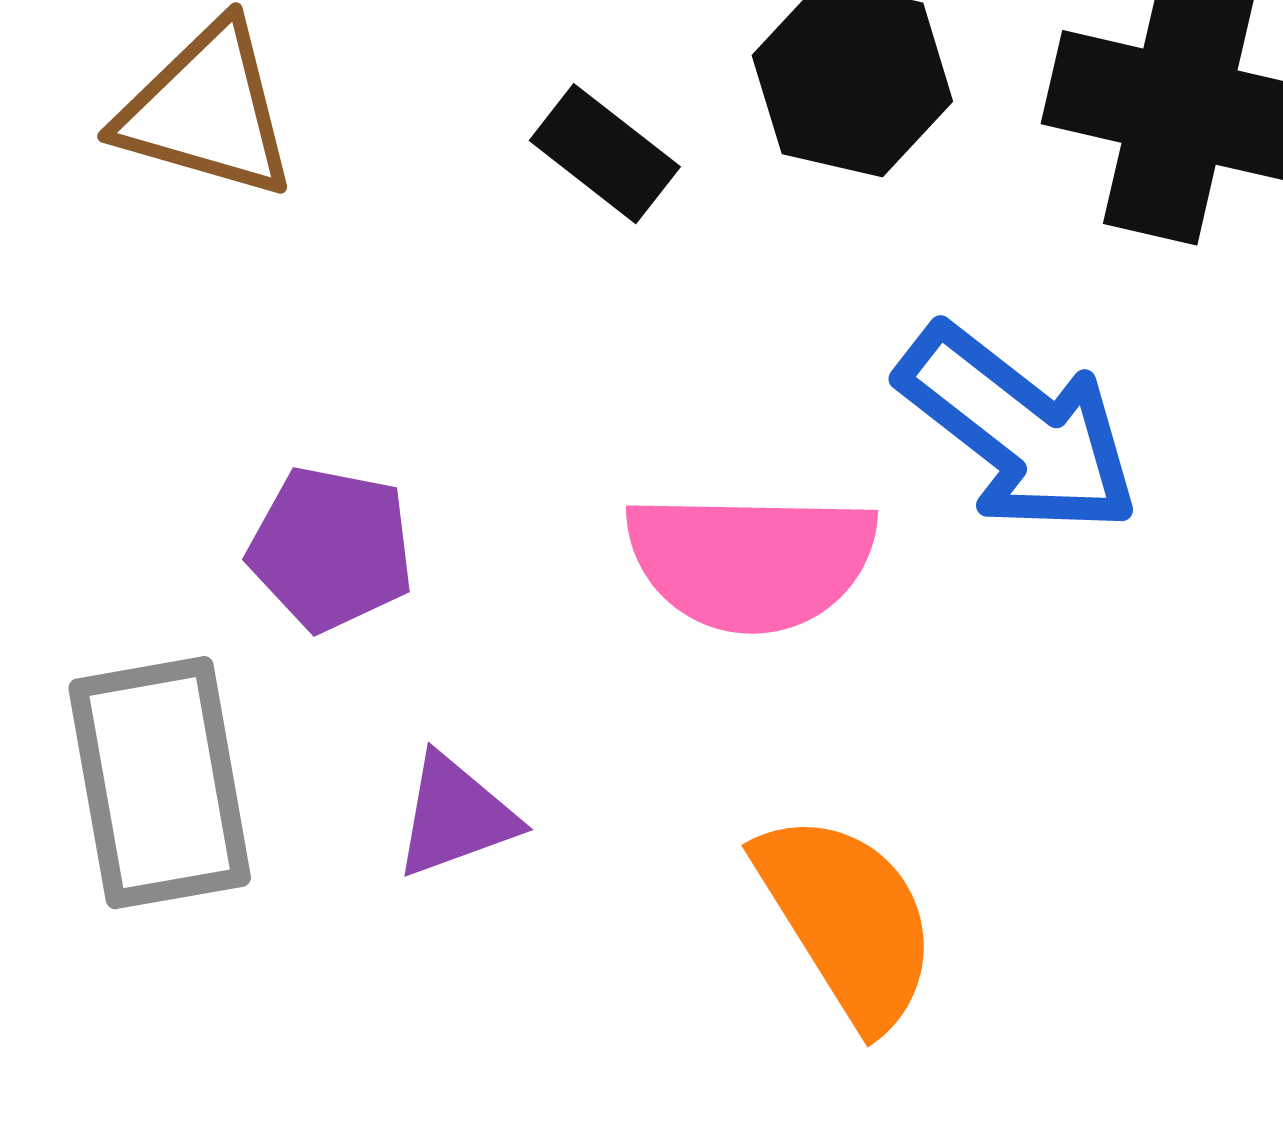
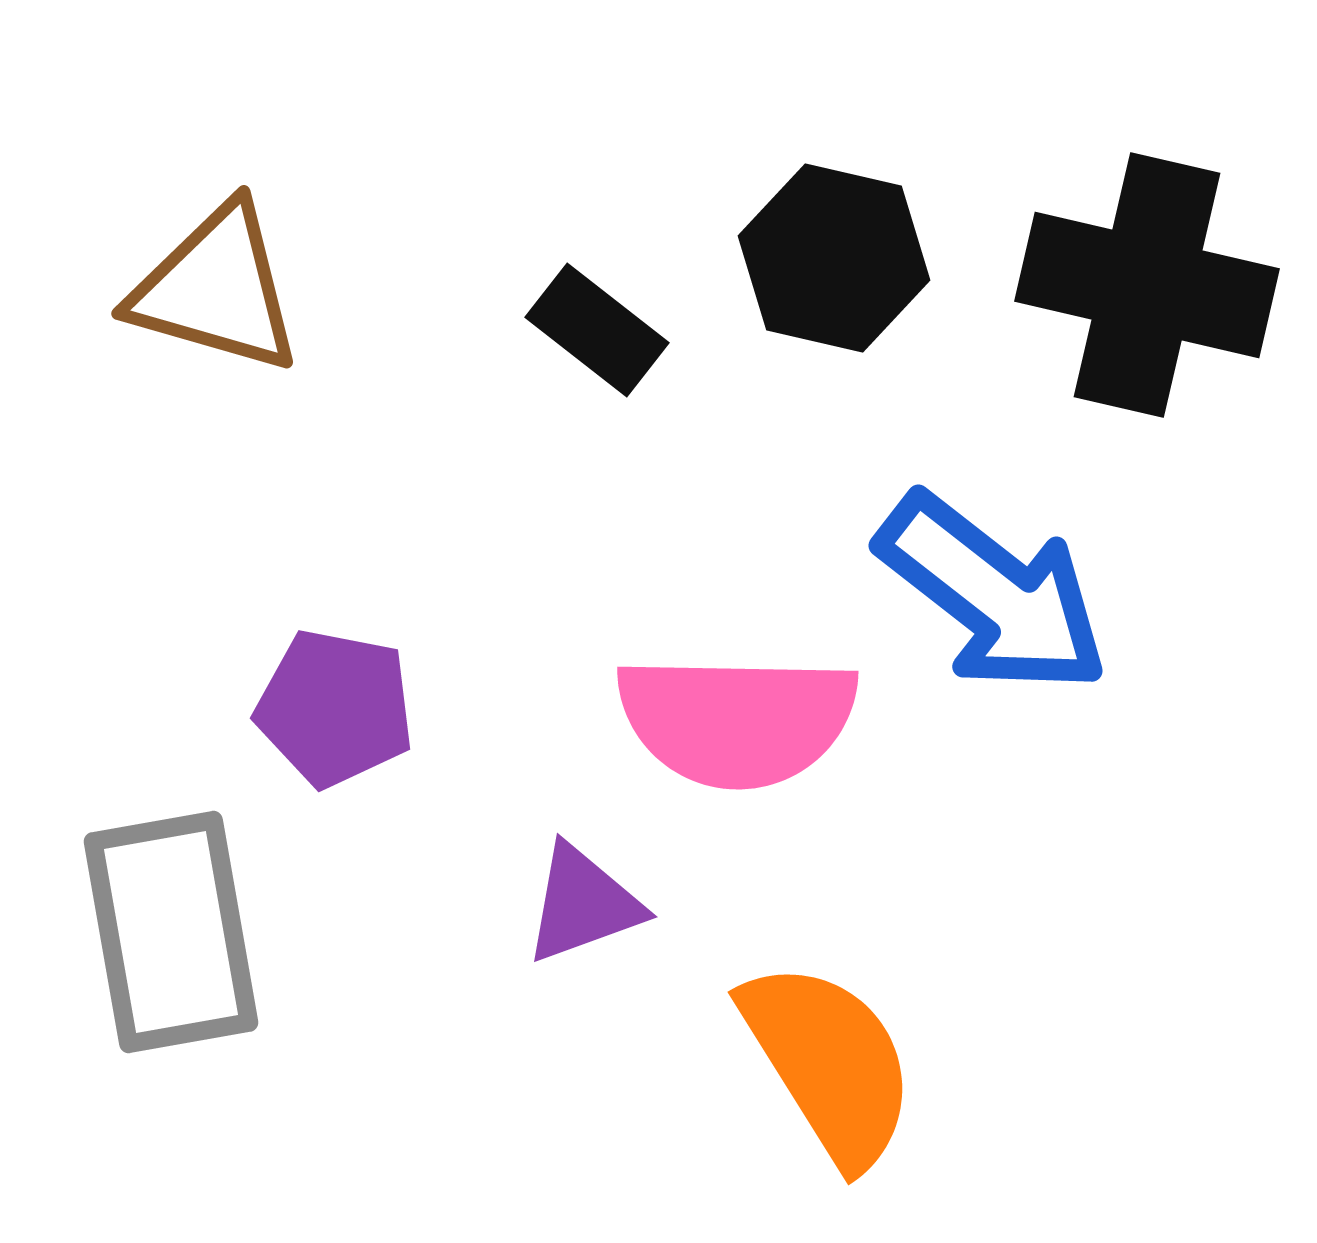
purple triangle: (455, 816) -> (583, 904), moved

